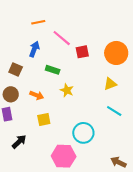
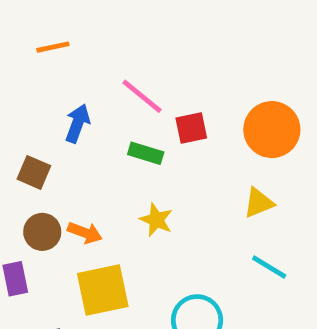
orange line: (38, 22) -> (53, 47), moved
green rectangle: (53, 70) -> (146, 153), moved
brown circle: (11, 94) -> (42, 232), moved
yellow square: (44, 120) -> (103, 290), size x1.6

